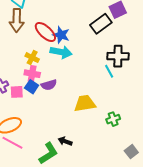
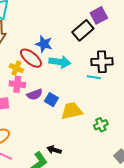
red ellipse: (45, 32) -> (31, 58), moved
cyan arrow: (61, 52) -> (60, 62), moved
cyan line: (109, 71) -> (94, 77), turned -48
blue square: (32, 87) -> (51, 100), moved

